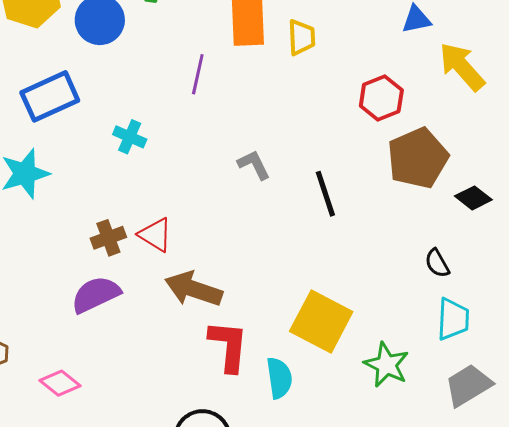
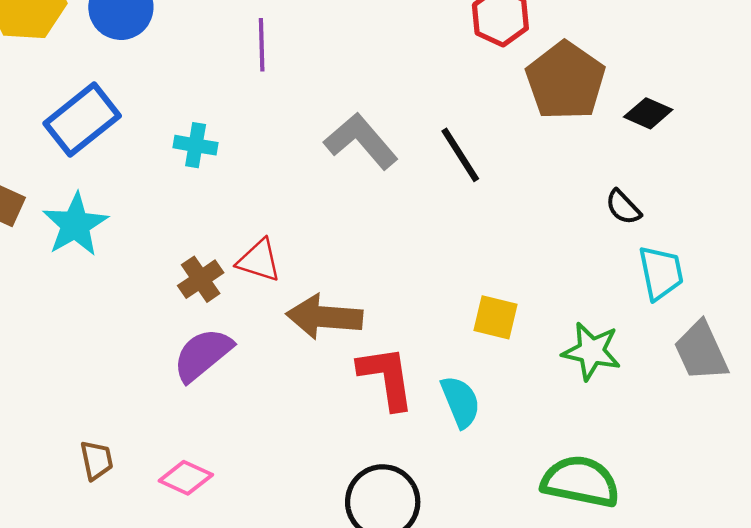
gray L-shape: (254, 165) -> (361, 141), size x1.6
yellow square: (321, 322) -> (495, 317), size x0.6
gray trapezoid: (468, 385) -> (701, 351), turned -69

